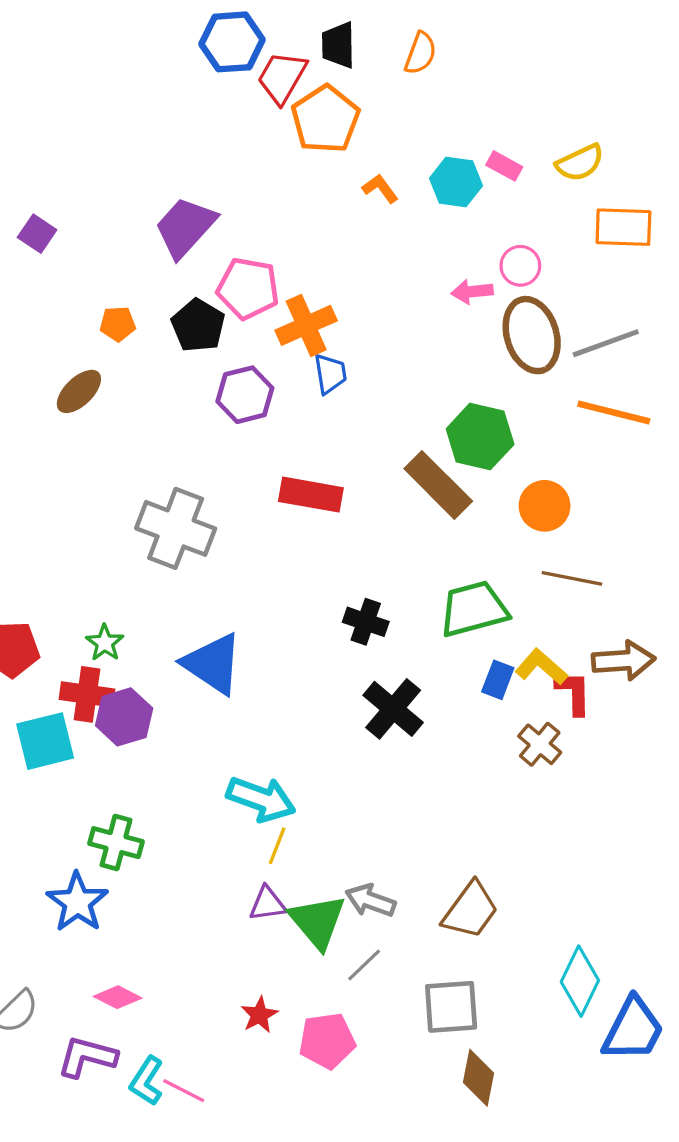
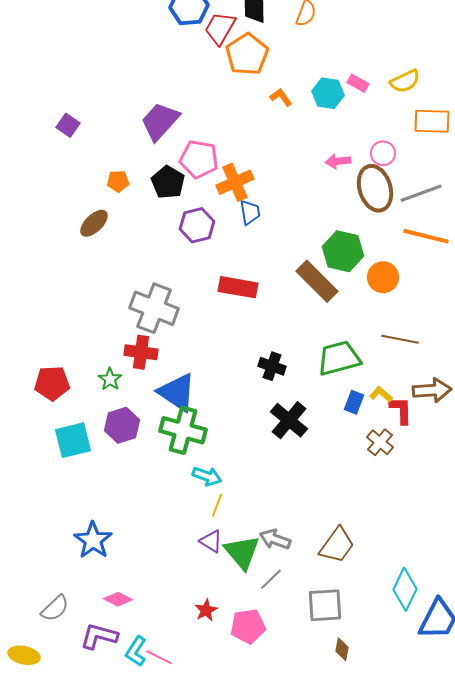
pink circle: (520, 266) -> (383, 153), moved
orange circle: (545, 506) -> (383, 277), moved
yellow L-shape: (541, 667) -> (381, 394), size x0.7
red cross: (87, 694) -> (141, 352), moved
cyan arrow: (261, 799) -> (207, 476), size x0.7
green cross: (116, 843) -> (183, 430), moved, size x1.4
purple triangle: (267, 904) -> (211, 541), turned 40
brown diamond: (478, 1078) -> (342, 649), size x0.7

